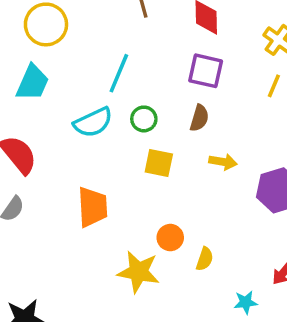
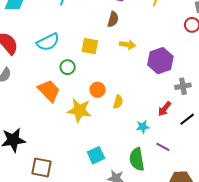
green circle: (144, 119) -> (68, 67), moved
cyan semicircle: (93, 122) -> (48, 42), moved
orange trapezoid: (93, 207) -> (49, 91), moved, turned -40

